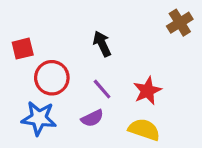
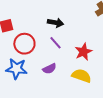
black arrow: (102, 44) -> (55, 23), turned 126
purple line: (102, 89) -> (55, 43), moved

